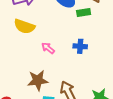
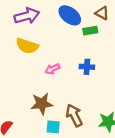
pink arrow: (48, 48) -> (52, 69), turned -64

